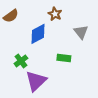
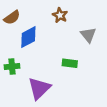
blue diamond: (38, 34) -> (28, 37), moved
green cross: (21, 61) -> (12, 66), moved, turned 32

